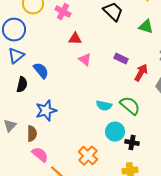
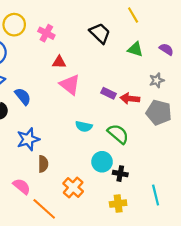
purple rectangle: (121, 59) -> (108, 93), moved
pink triangle: (85, 60) -> (70, 85), size x1.5
red arrow: (141, 73) -> (130, 99), turned -114
cyan semicircle: (104, 106) -> (84, 126), moved
brown semicircle: (32, 134) -> (43, 164), moved

